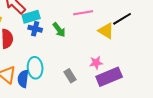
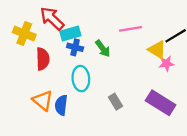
pink star: (96, 63) -> (166, 64), moved
cyan ellipse: (35, 68) -> (81, 79), moved
purple rectangle: (109, 77) -> (161, 103), turned 55

